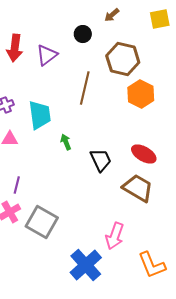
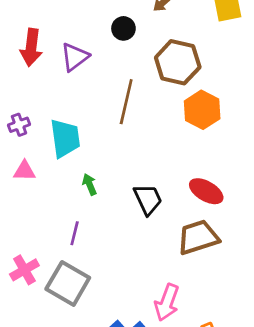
green arrow: (66, 142) -> (90, 184), moved
purple line: (17, 185) -> (75, 233), moved
brown trapezoid: (138, 188) -> (198, 237), turned -48

